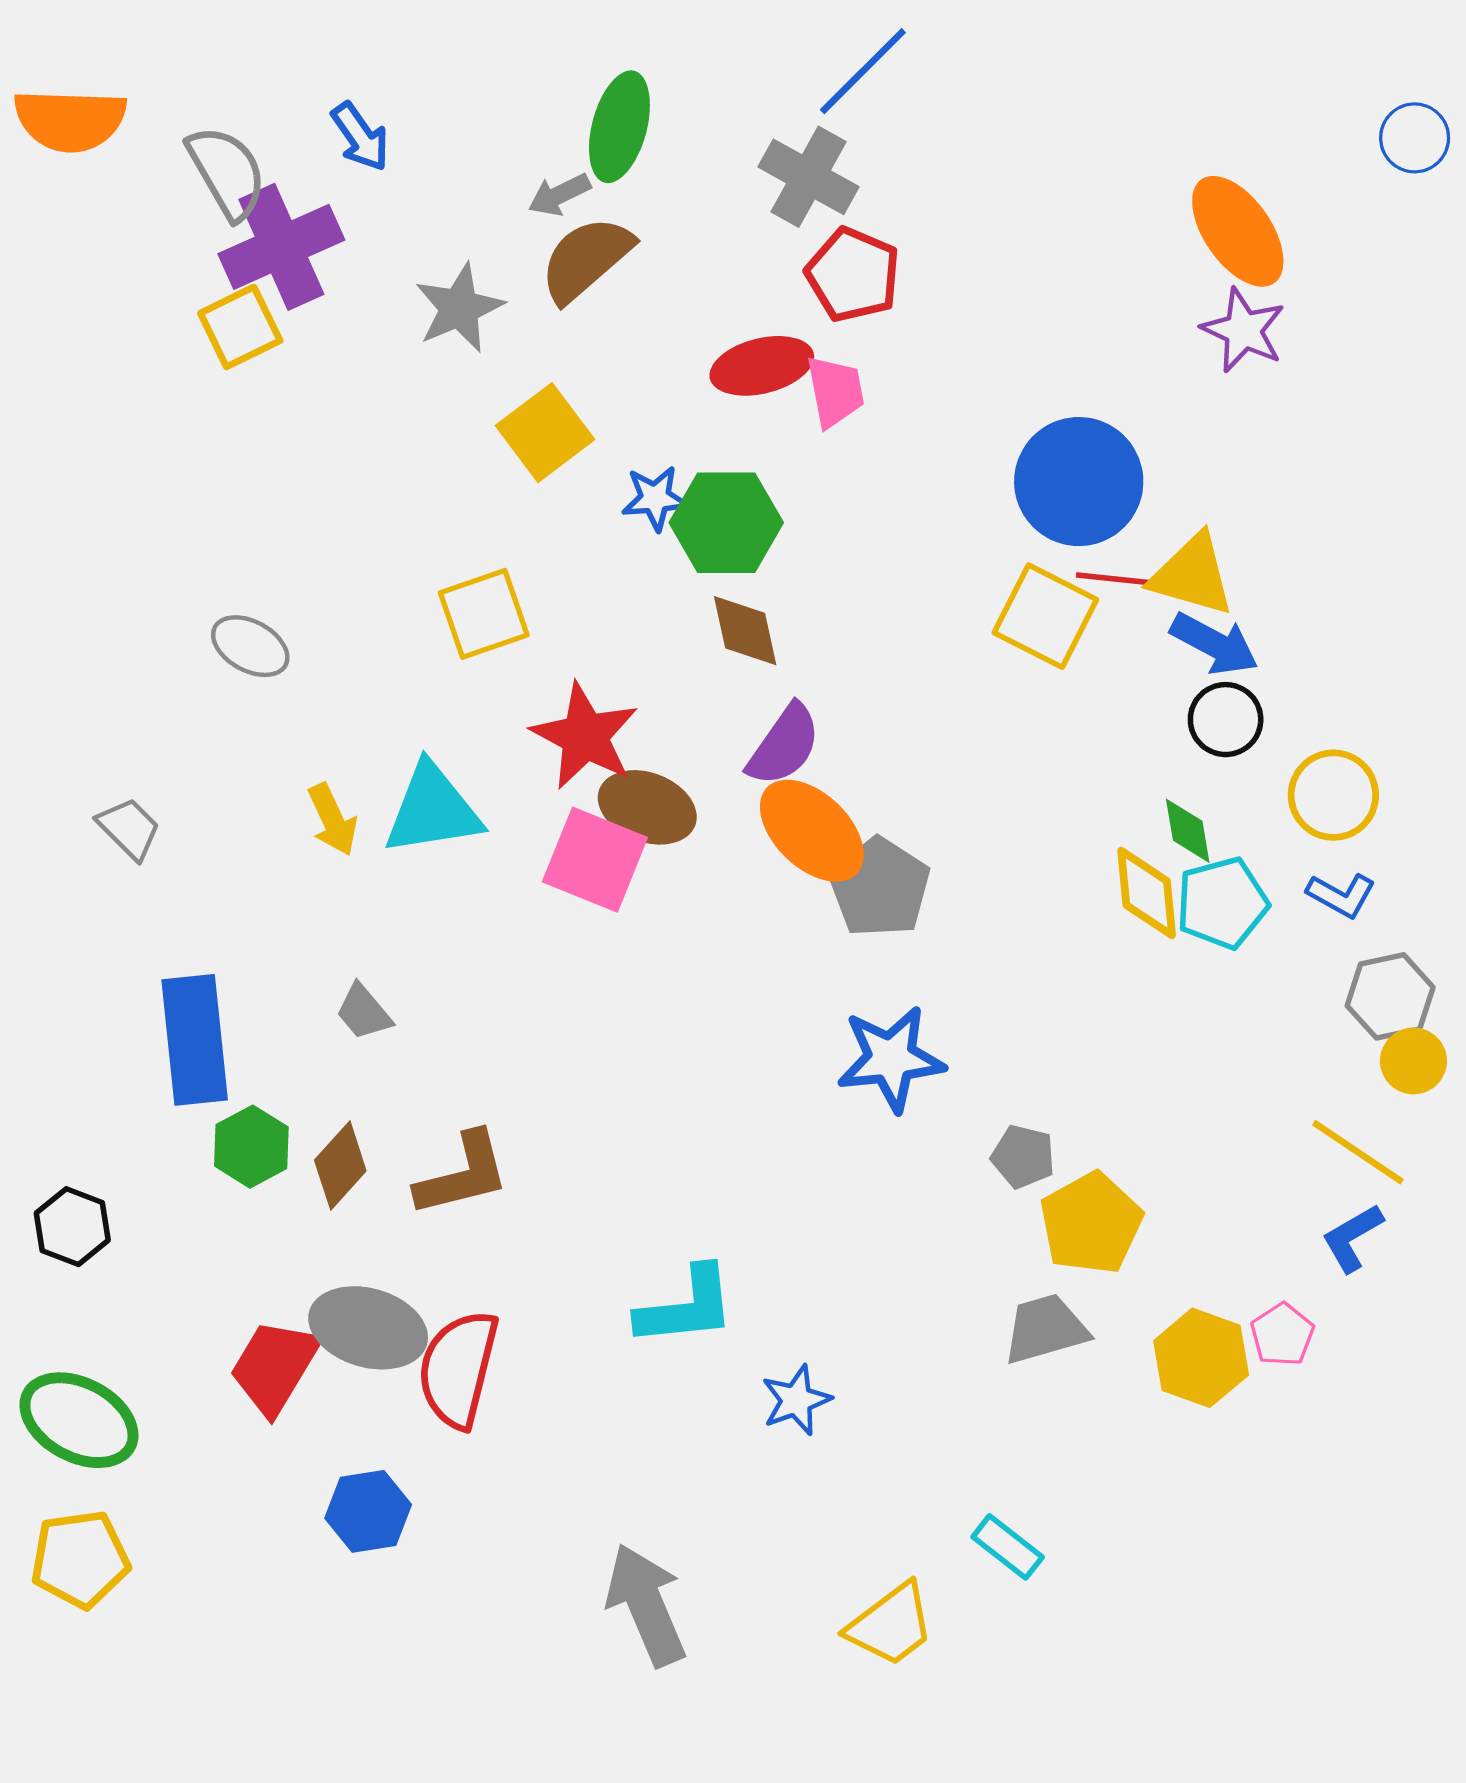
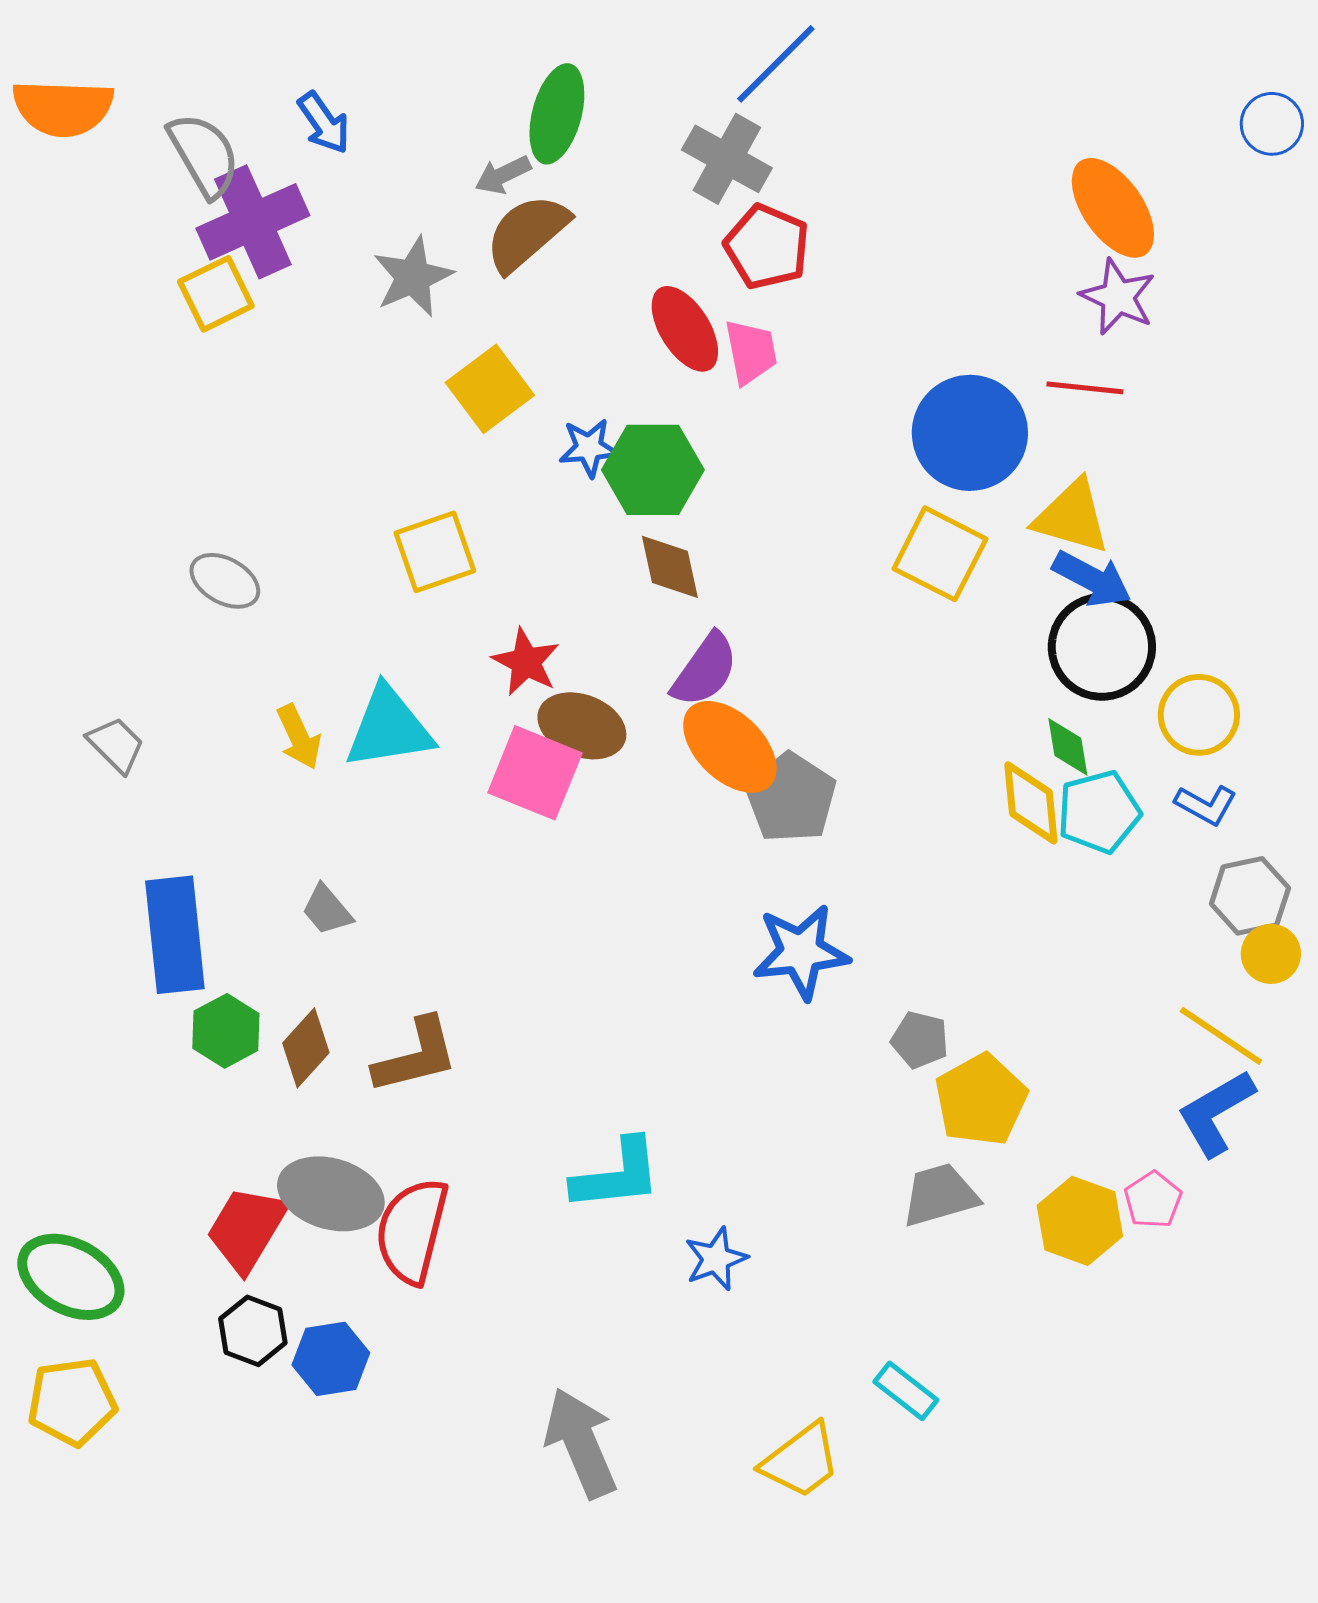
red ellipse: (762, 366) -> (685, 329), turned 72
red line: (1119, 579) -> (1085, 388), moved
black circle: (1226, 720) -> (1102, 647), size x1.6
red star: (585, 736) -> (526, 662), size x0.7
black hexagon: (72, 1227) -> (253, 1331), moved
blue L-shape: (1352, 1238) -> (1216, 1113), size x1.4

